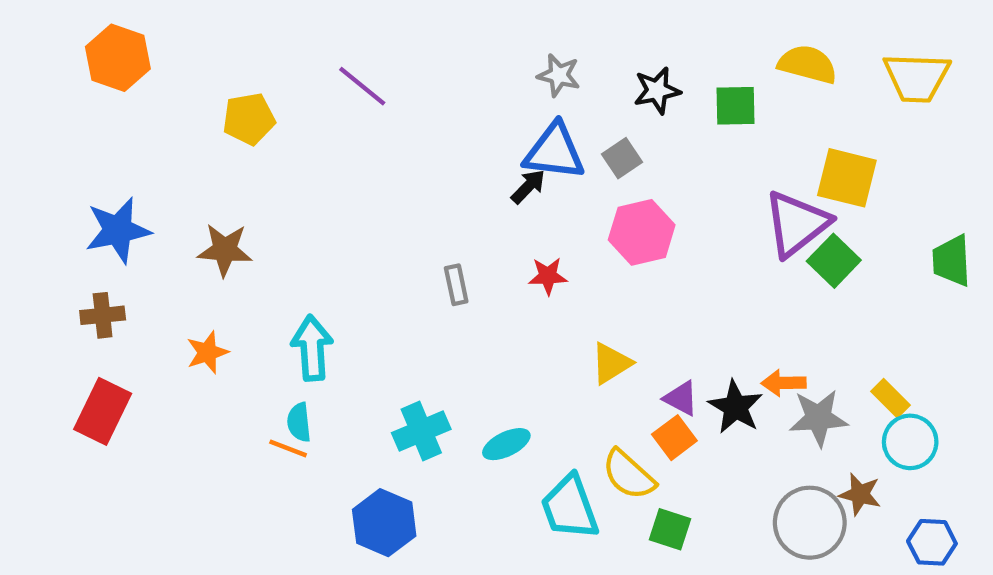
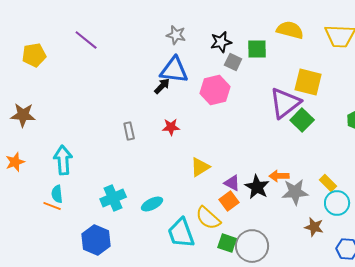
gray square: (622, 158) -> (233, 62), moved, turned -30
pink hexagon: (642, 232) -> (215, 90), moved
gray circle: (810, 523) -> (252, 246), moved

